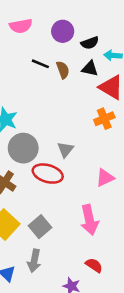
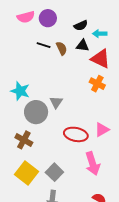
purple circle: (63, 31) -> (48, 18), moved
orange cross: (104, 119) -> (97, 84), turned -35
gray triangle: (65, 150) -> (56, 102), moved
red ellipse: (48, 174) -> (76, 134), moved

